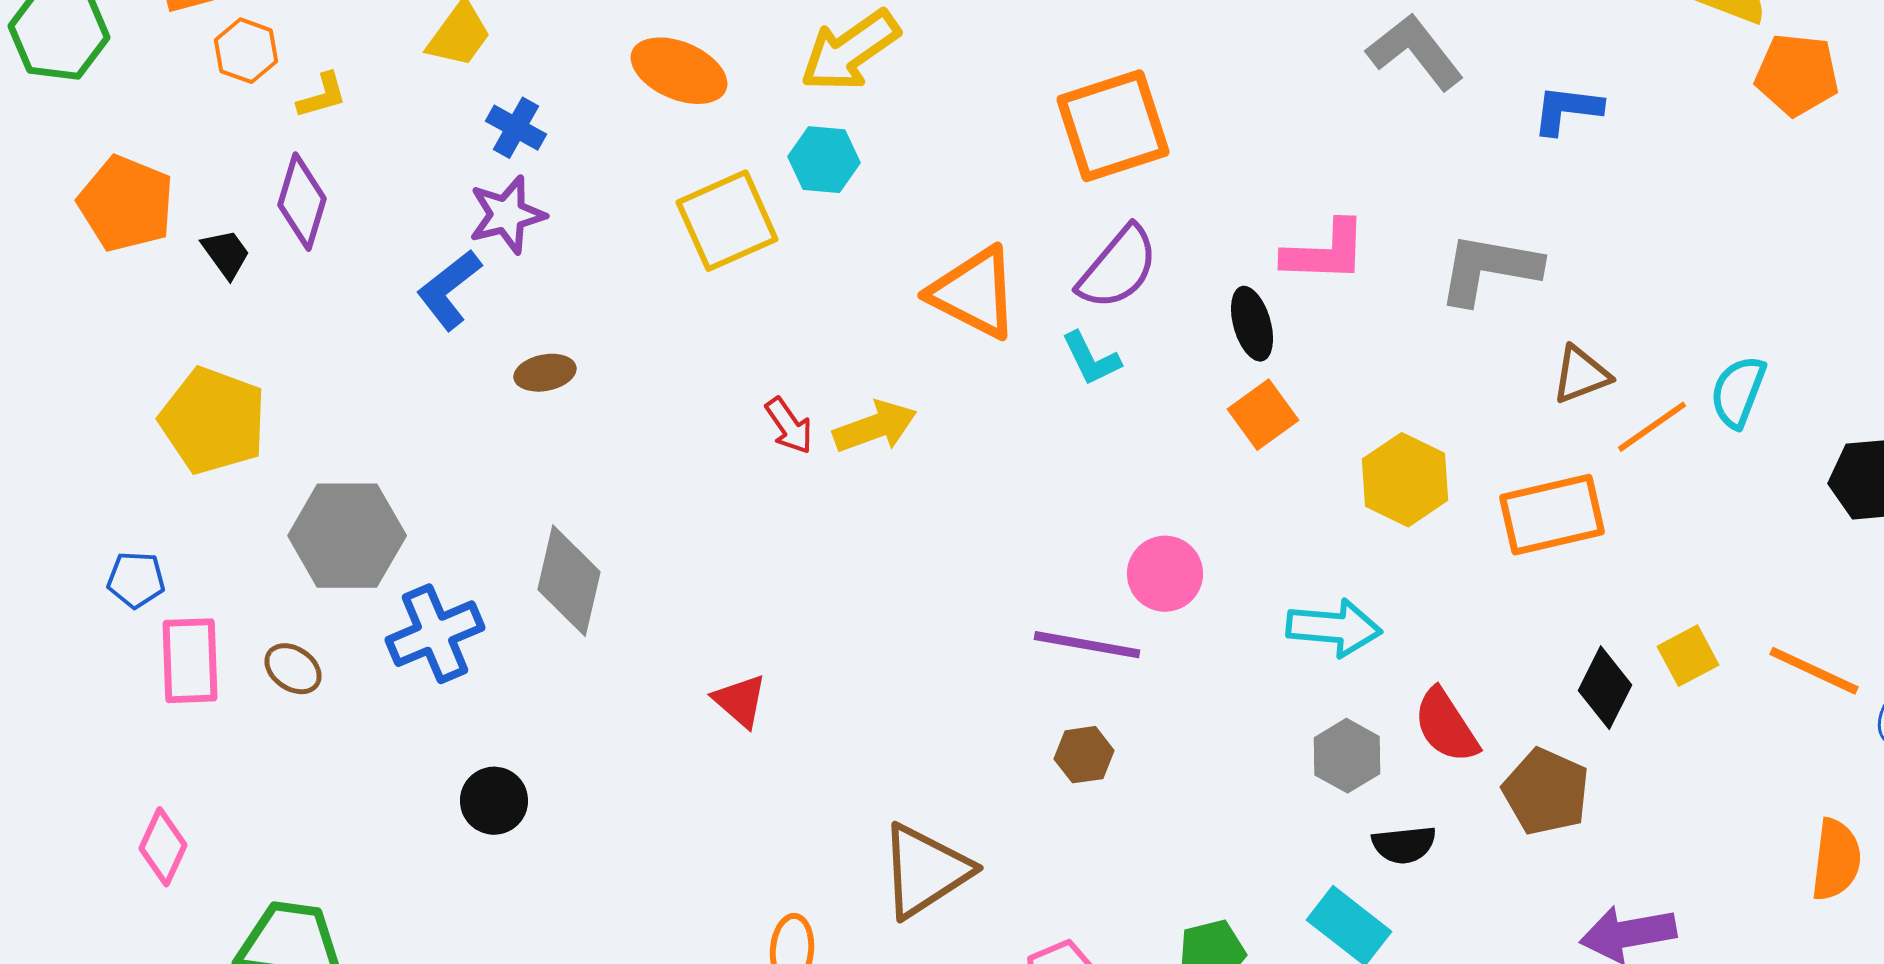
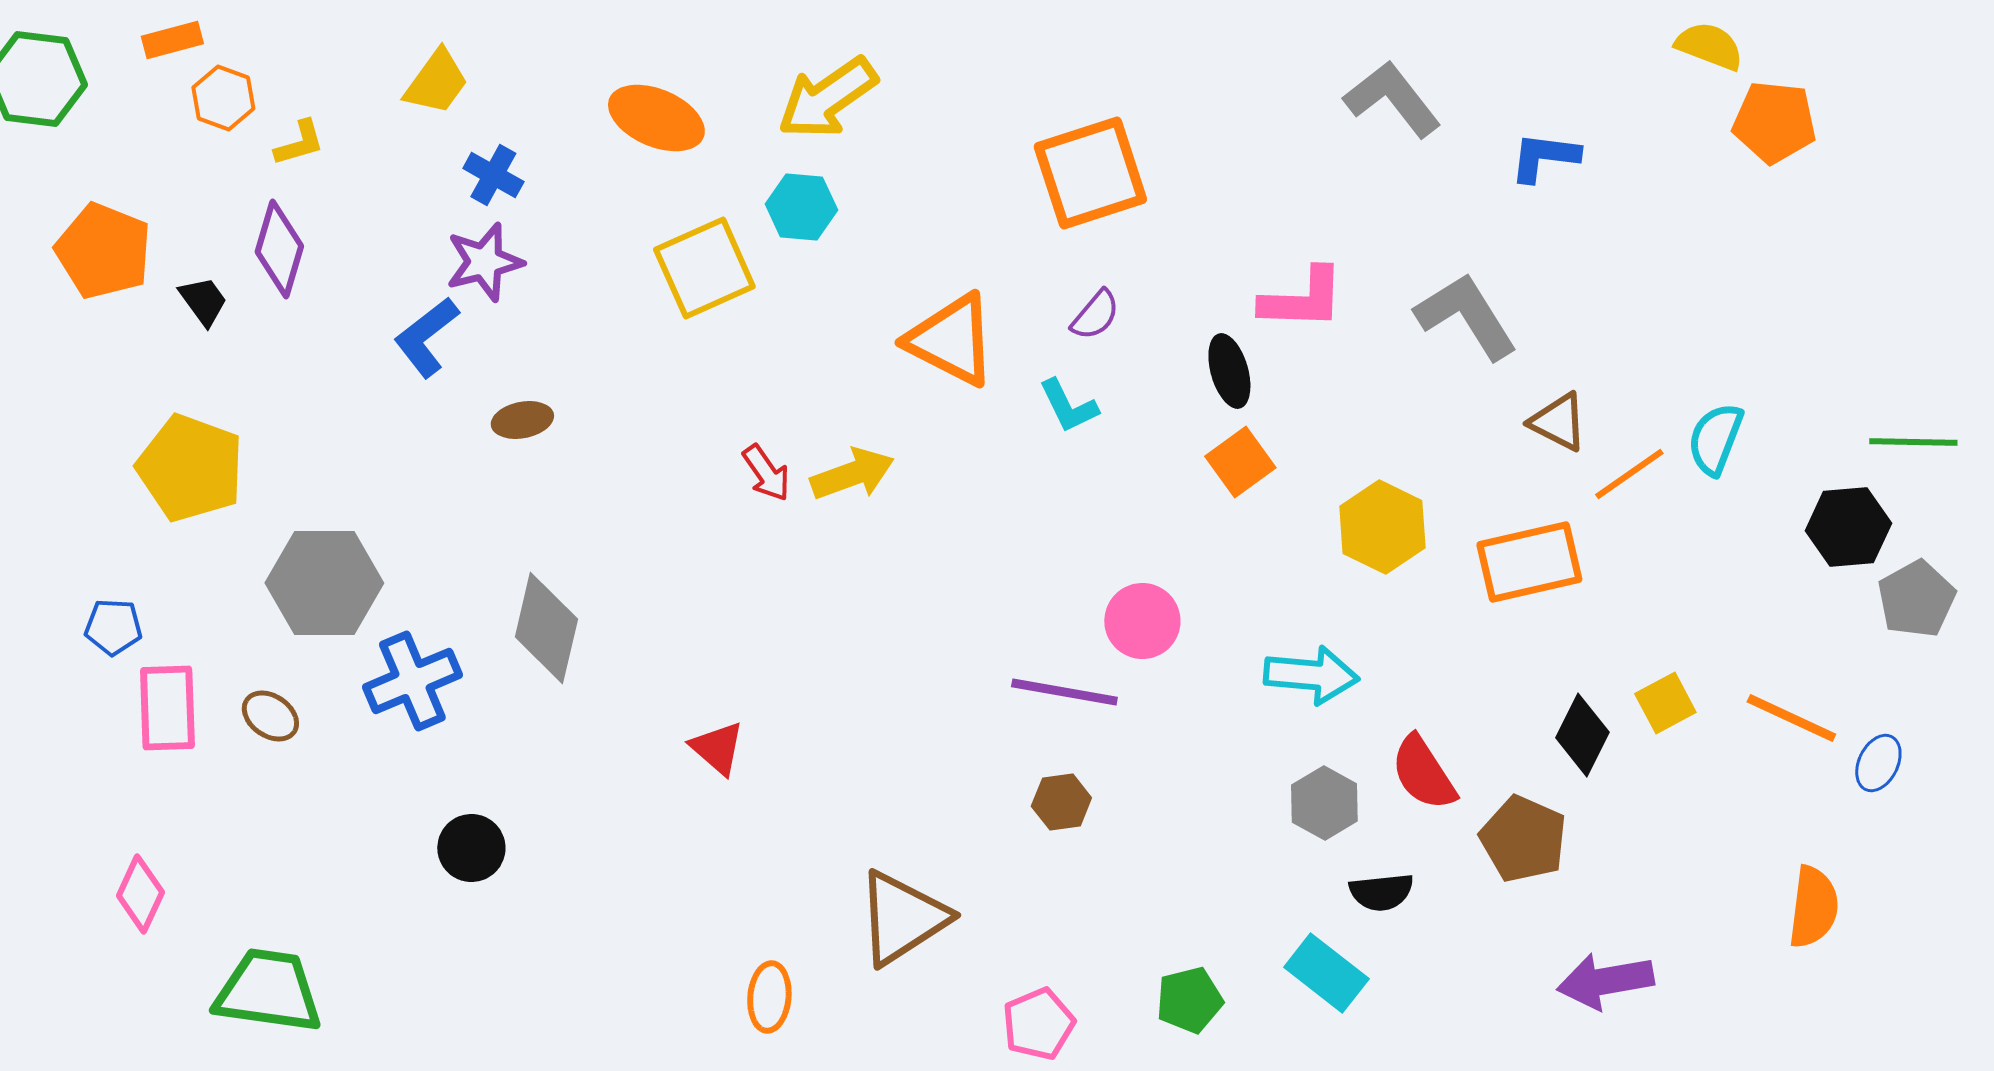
purple semicircle: (1118, 268) -> (1095, 315), size x0.6
gray L-shape: (1489, 269) -> (1466, 316), turned 48
brown triangle: (1581, 375) -> (1558, 422), turned 48

